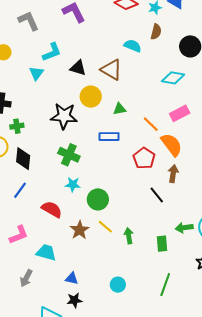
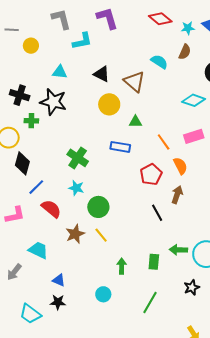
cyan L-shape: (52, 52) -> (82, 41), moved
cyan triangle: (36, 73) -> (60, 72), turned 49
black star: (64, 116) -> (53, 102), moved
orange semicircle: (171, 145) -> (180, 166), size x0.7
black diamond: (23, 159) -> (22, 163), moved
blue line: (20, 190) -> (36, 187), moved
pink L-shape: (19, 235) -> (15, 215), moved
green arrow: (129, 236) -> (122, 266), moved

